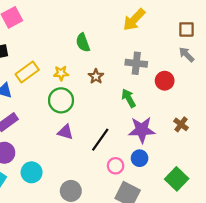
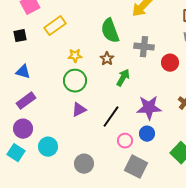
green semicircle: (83, 43) -> (110, 31), moved, size x1.4
yellow rectangle: (27, 72) -> (55, 26), moved
green arrow: (129, 98) -> (123, 78), moved, turned 60
purple triangle: (65, 132) -> (79, 110), turned -42

